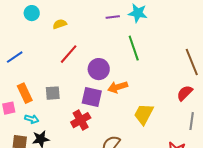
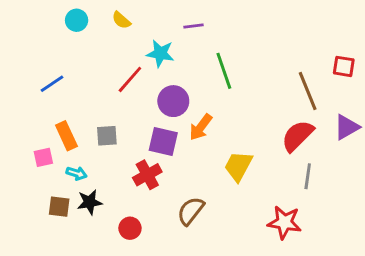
cyan star: (138, 13) -> (160, 53), moved
yellow semicircle: (60, 24) -> (121, 20), moved, turned -120
orange arrow: (118, 87) -> (201, 127), turned -36
red semicircle: (185, 93) -> (298, 136), size x1.4

